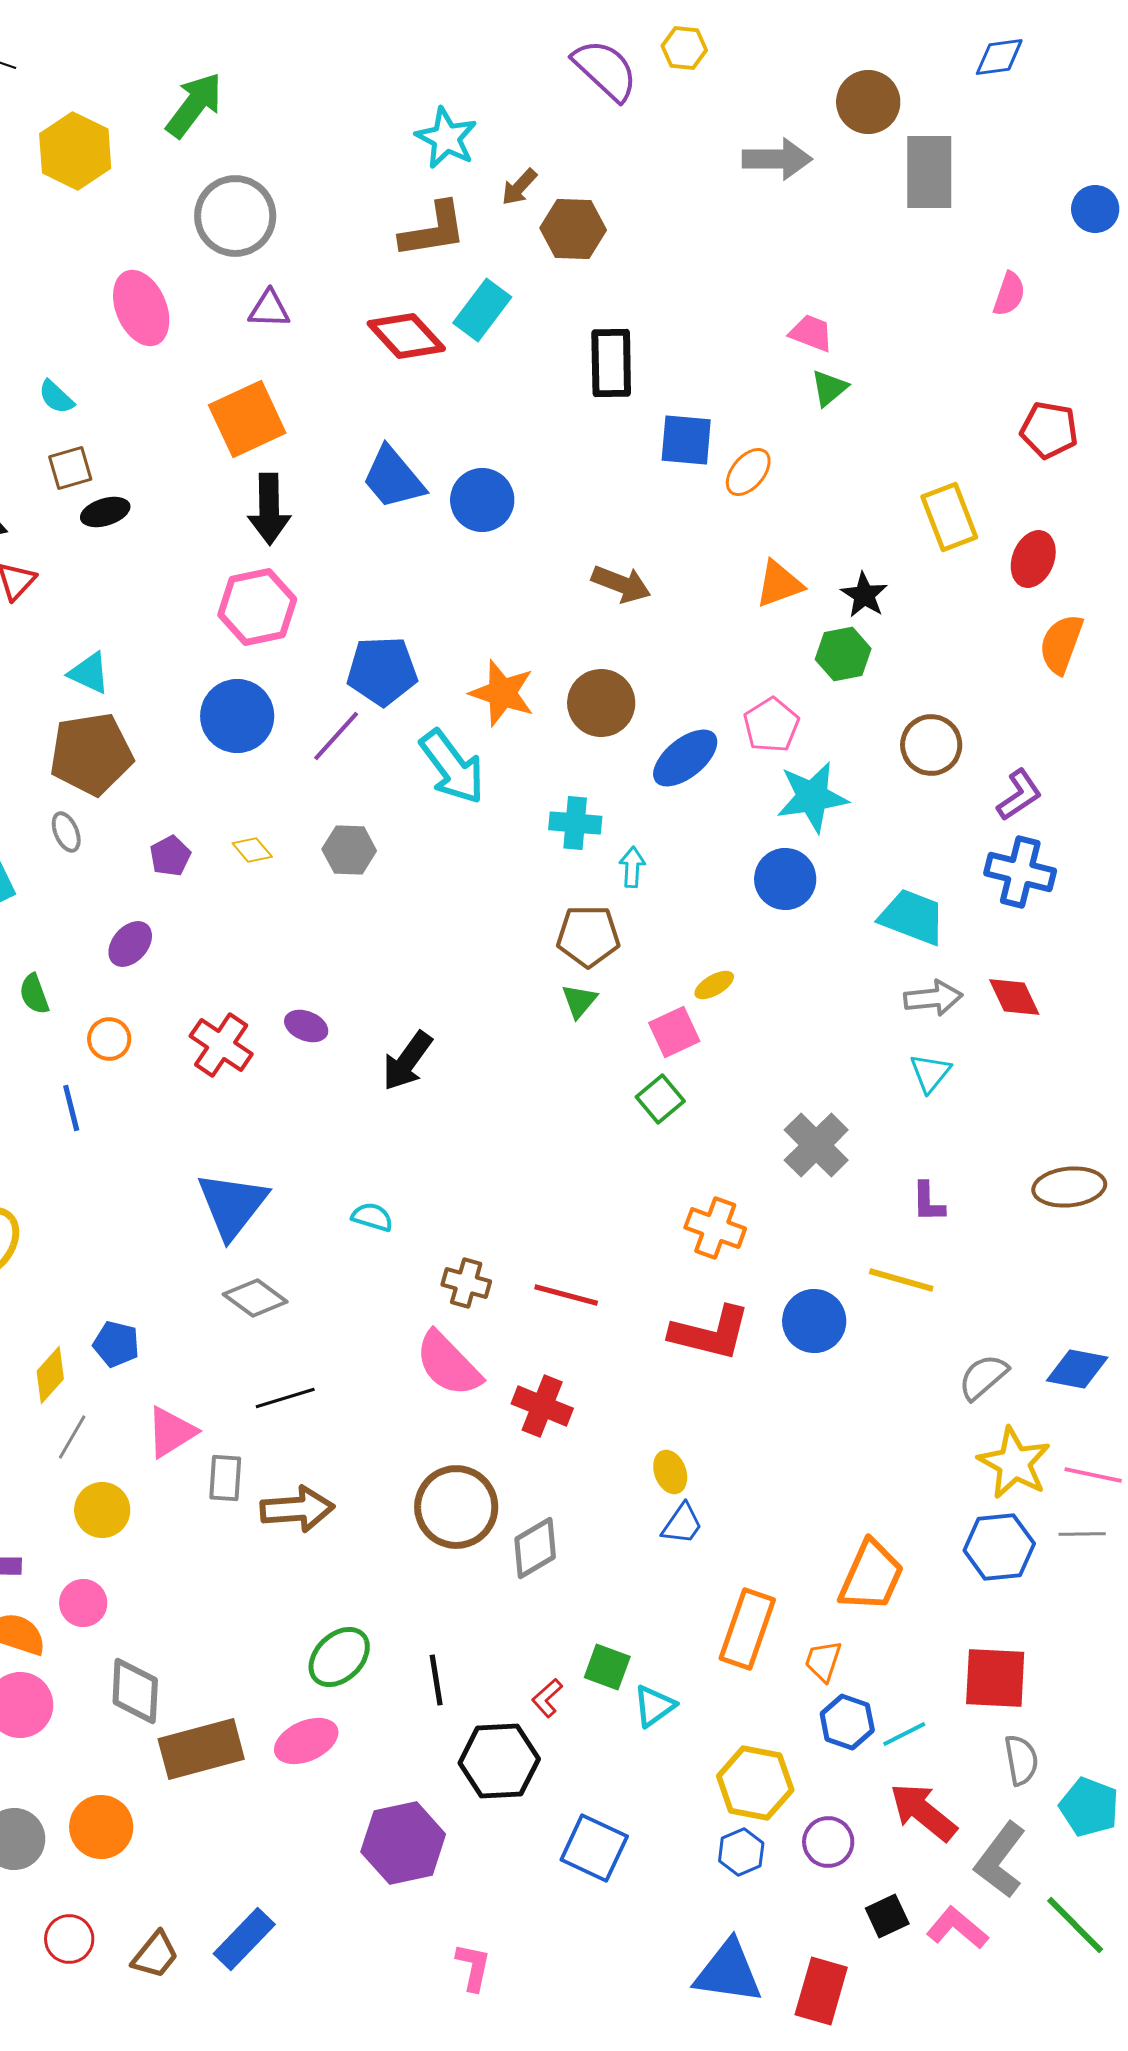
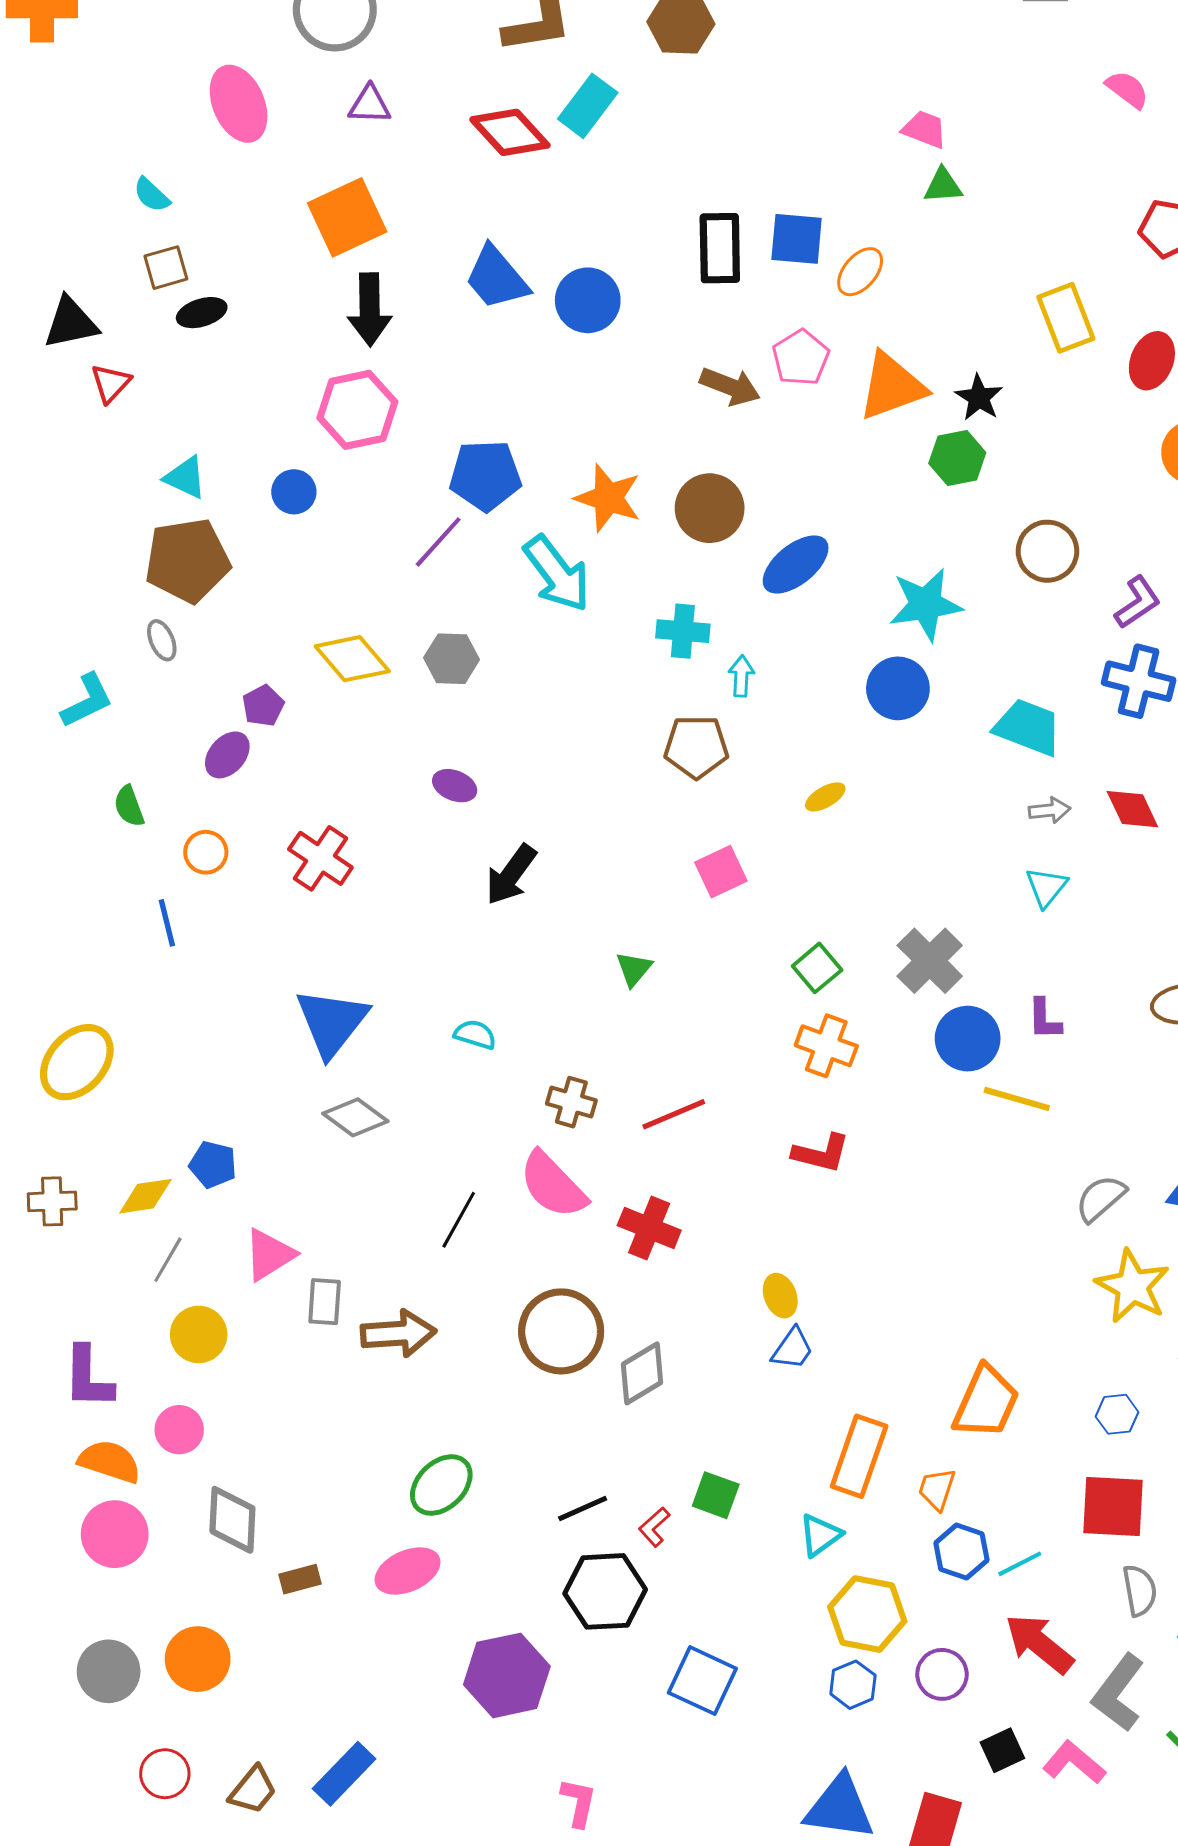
pink semicircle: (1009, 294) -> (1127, 89), turned -72
black rectangle: (611, 363) -> (720, 248), moved
green triangle: (829, 388) -> (943, 186), turned 36
orange triangle: (779, 584) -> (892, 386), size x1.4
blue circle: (237, 716) -> (294, 492), moved, size x0.6
pink pentagon: (771, 725) -> (801, 358), moved
yellow diamond: (252, 850) -> (352, 659), size x1.8
purple pentagon: (170, 856) -> (263, 706), moved
gray arrow: (933, 998) -> (1049, 810), size x0.7
green triangle: (579, 1001) -> (634, 969), moved
purple ellipse: (306, 1026) -> (455, 786), moved
pink square: (674, 1032) -> (721, 872), moved
green square: (660, 1099) -> (817, 968), moved
red line: (566, 1295) -> (674, 1114), turned -38
blue circle: (814, 1321) -> (968, 1039), moved
red L-shape: (710, 1333) -> (821, 1153), size x0.7
yellow diamond: (50, 1375) -> (145, 1196), turned 40
black line: (285, 1398) -> (459, 1220), moved, turned -44
blue hexagon: (999, 1547) -> (1117, 1414), moved, size x0.6
black line: (436, 1680) -> (583, 1509), moved, turned 75
cyan triangle: (654, 1706) -> (820, 1535), moved
brown rectangle: (201, 1749) -> (300, 1579), size x0.5

